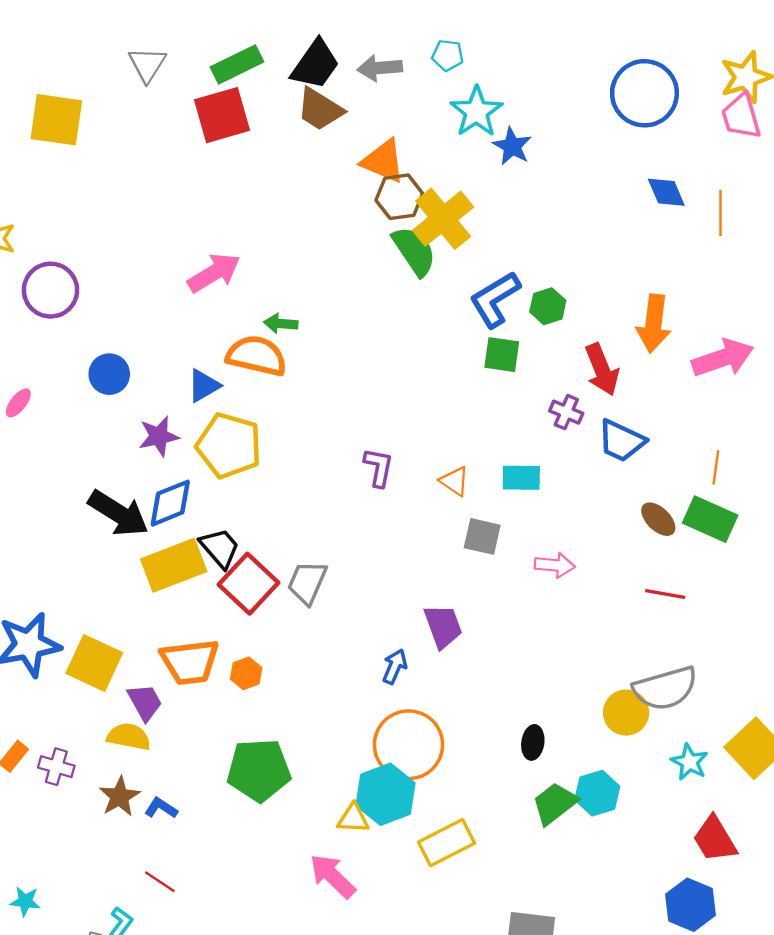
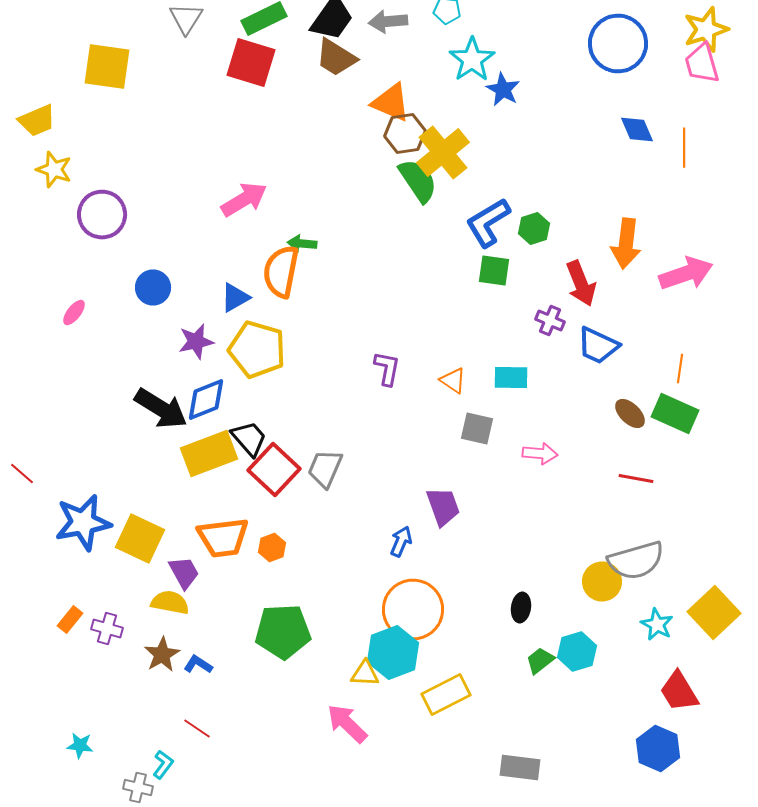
red square: (222, 115) -> (251, 62), turned 33
orange semicircle: (257, 356) -> (281, 272), turned -92
green trapezoid: (555, 803) -> (540, 660), size x0.7

